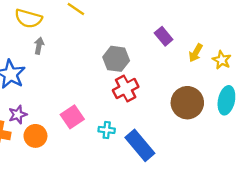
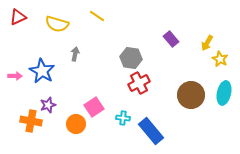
gray arrow: (39, 46) -> (75, 54), moved
yellow arrow: (196, 53) -> (207, 43), moved
orange circle: (35, 136) -> (76, 124), moved

